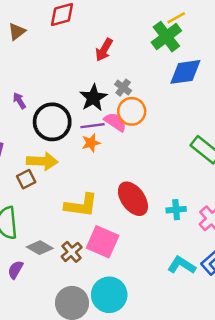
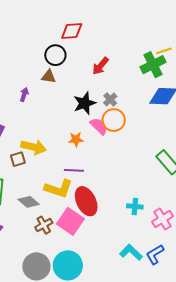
brown triangle: (17, 32) -> (49, 76), moved, turned 35
purple arrow: (19, 101) -> (24, 94), turned 40
black circle: (52, 122) -> (55, 55), moved, size x0.7
purple line: (92, 126) -> (74, 170), moved
red ellipse: (133, 199) -> (86, 201), moved
gray diamond: (40, 248) -> (29, 202), moved

